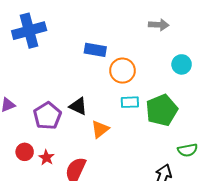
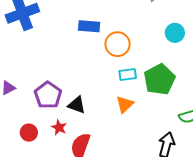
black triangle: (78, 106) -> (77, 105), moved
orange triangle: (100, 129) -> (125, 104), moved
red star: (46, 158) -> (59, 127), moved

